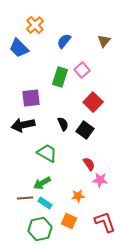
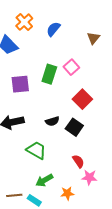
blue semicircle: (64, 41) -> (53, 29), moved
purple square: (31, 98) -> (20, 84), moved
black semicircle: (63, 124) -> (52, 121), turned 96
green arrow: (42, 183) -> (44, 180), moved

